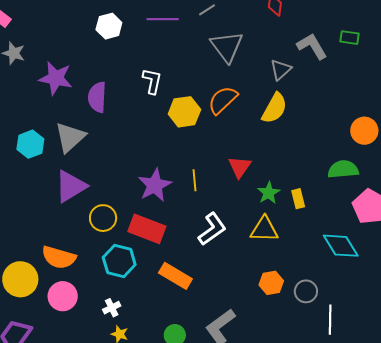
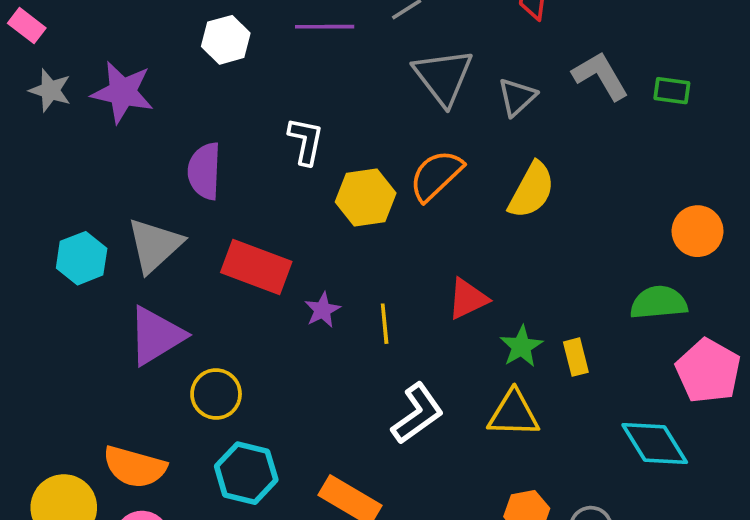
green rectangle: (349, 38) -> (672, 91), moved
gray triangle: (281, 70) -> (517, 97), moved
purple star: (56, 78) -> (122, 92), moved
red triangle: (240, 167) -> (468, 299), turned 30
purple star: (155, 185) -> (322, 310), moved, size x0.6
red rectangle: (147, 229) -> (256, 267), moved

